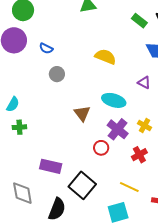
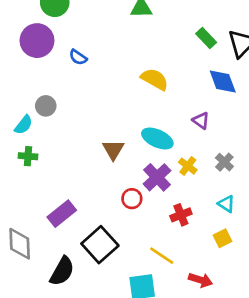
gray circle: (57, 74) -> (46, 106), moved
yellow cross: (144, 126) -> (188, 166), moved
purple rectangle: (51, 166) -> (62, 214), turned -60

